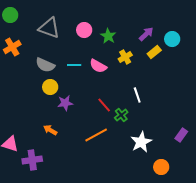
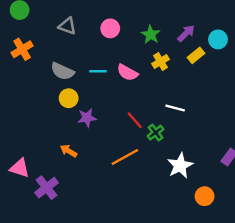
gray triangle: (49, 28) -> (67, 26), size x0.7
green star: (108, 36) -> (151, 35), moved
white line: (137, 95) -> (175, 108), turned -56
purple cross: (32, 160) -> (47, 188), turned -30

